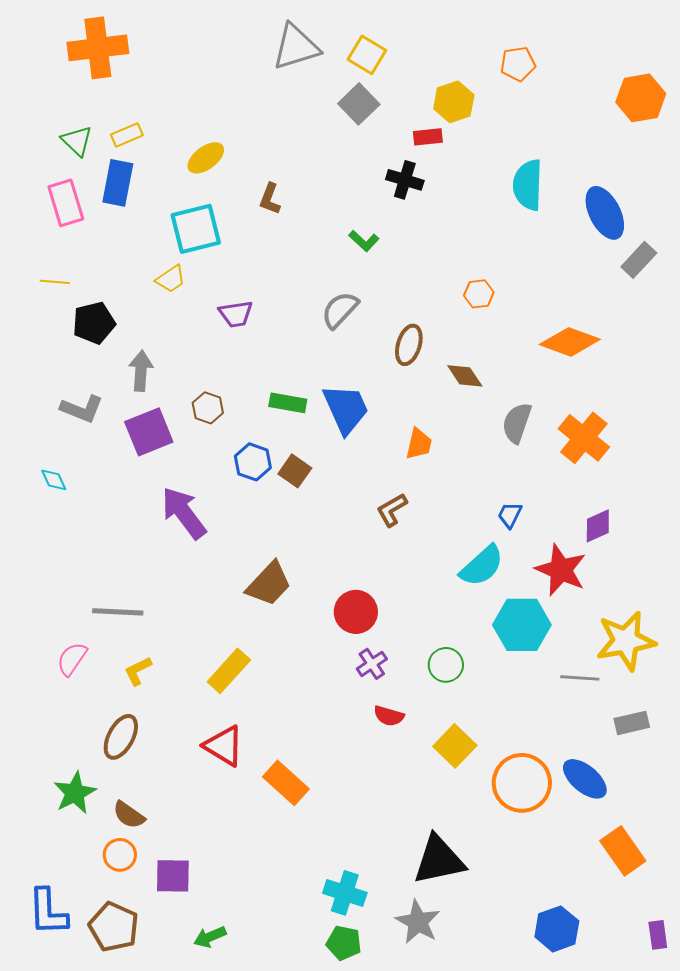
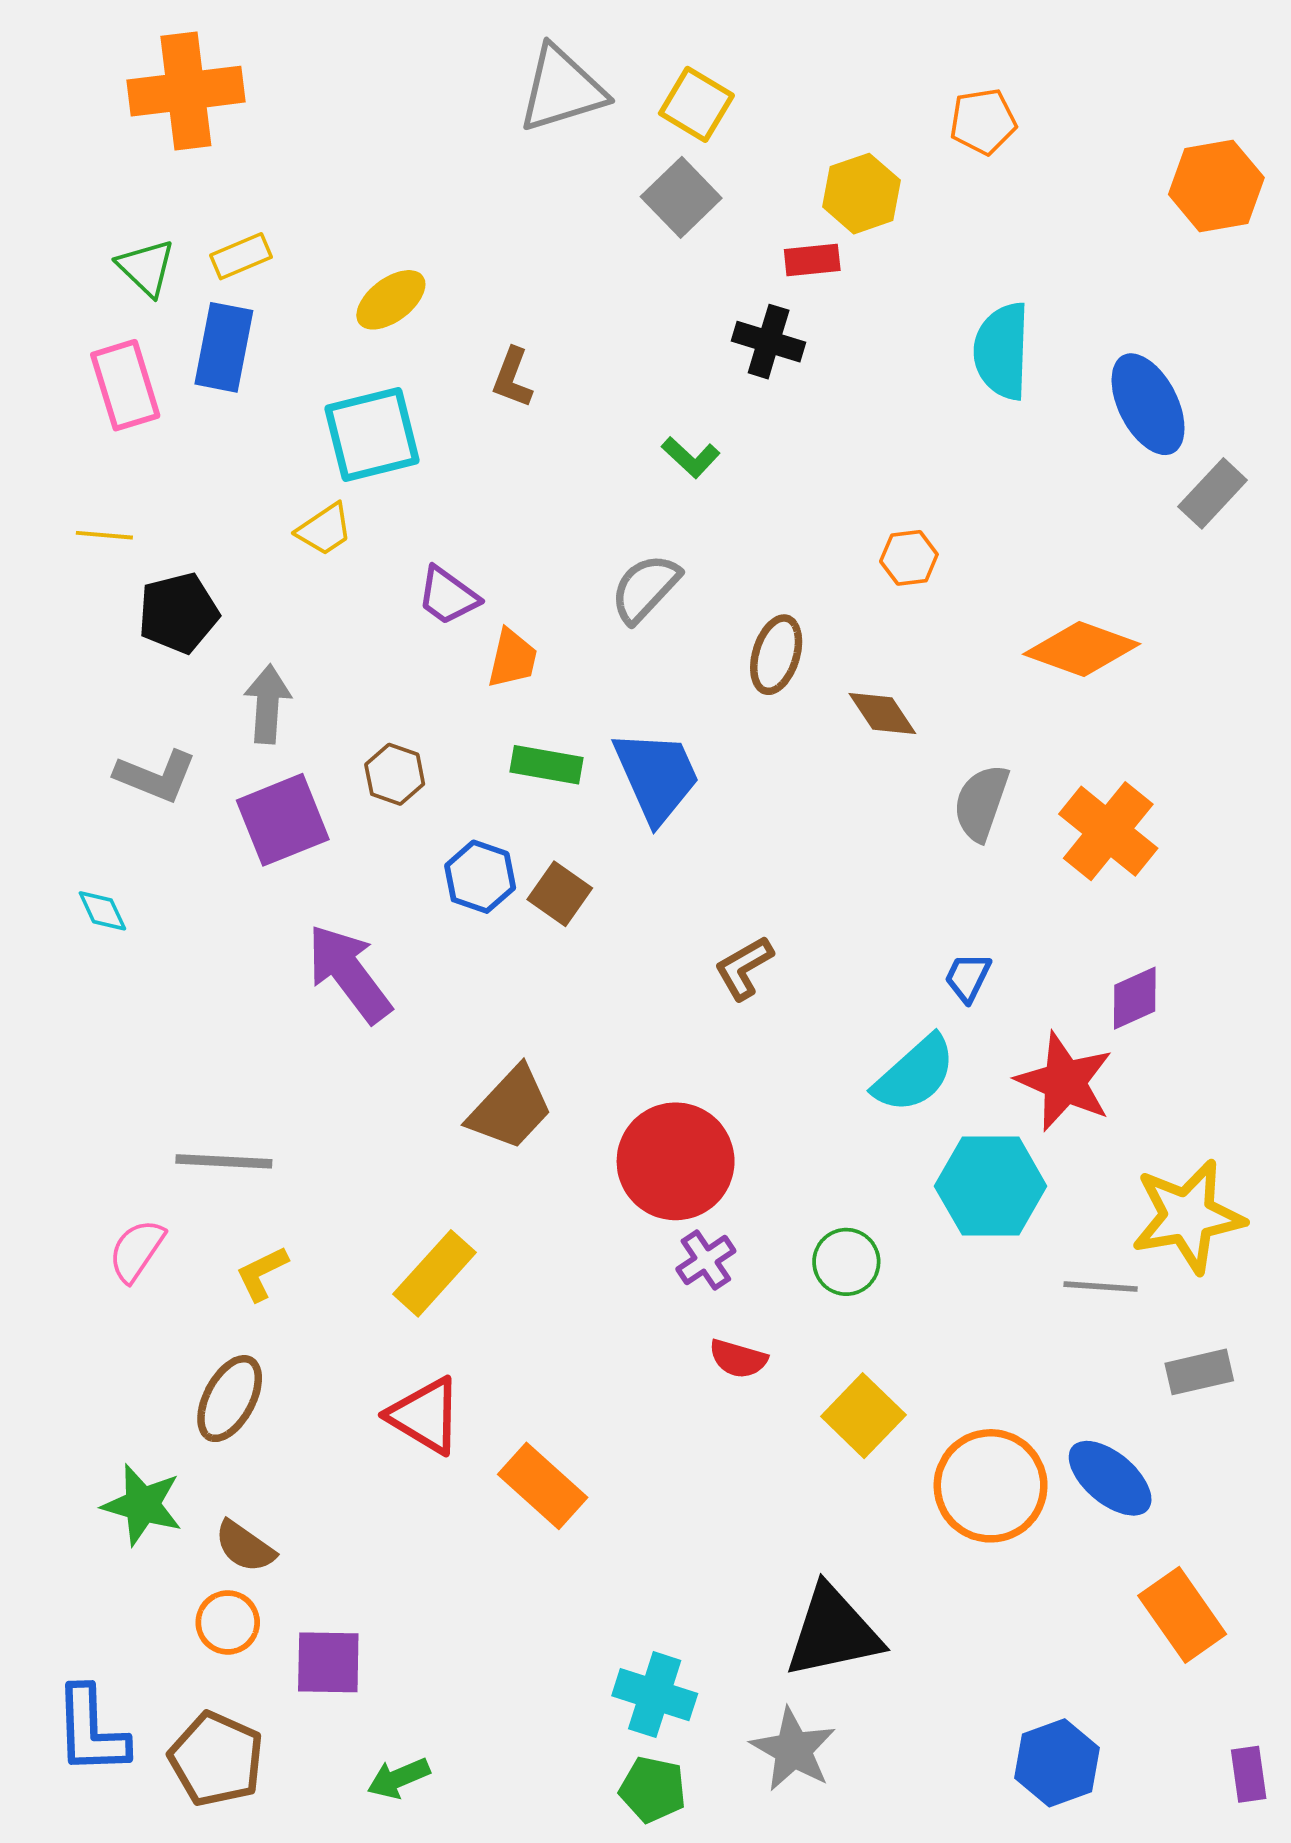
purple trapezoid: (236, 314) -> (448, 596), turned 45
orange trapezoid: (419, 444) -> (512, 658), moved
red circle: (356, 612) -> (676, 1161), size x1.4
green star: (75, 793) -> (142, 1505), turned -30

